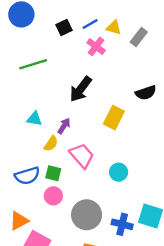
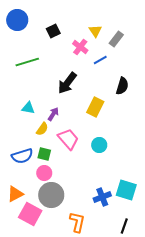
blue line: (90, 24) -> (100, 60), moved
yellow triangle: (114, 27) -> (95, 31), turned 40
black semicircle: (146, 93) -> (122, 86), turned -54
cyan circle: (119, 172) -> (99, 145), moved
gray circle: (87, 215) -> (51, 195), moved
blue cross: (122, 224) -> (102, 197), turned -36

